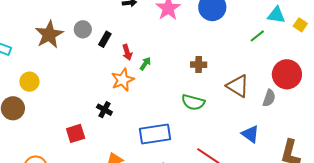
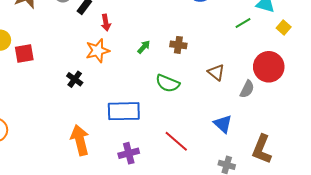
yellow square: (300, 25) -> (284, 28), moved
green arrow: (145, 64) -> (144, 47), moved
brown triangle: (238, 86) -> (216, 72), size x0.7
red square: (76, 133) -> (24, 53), moved

